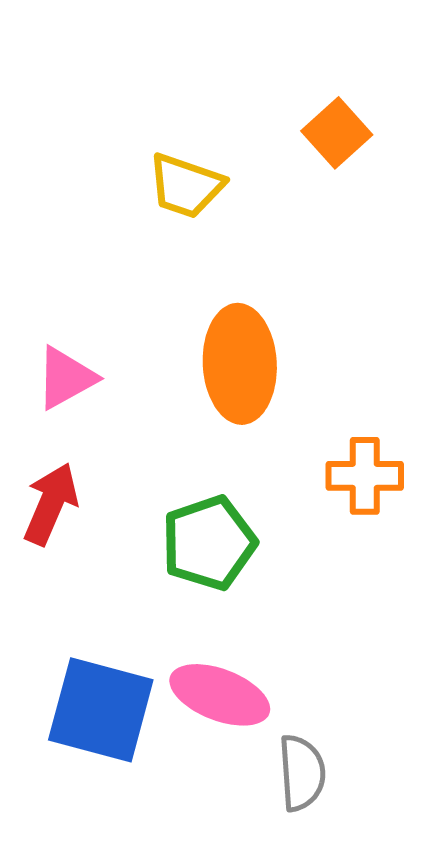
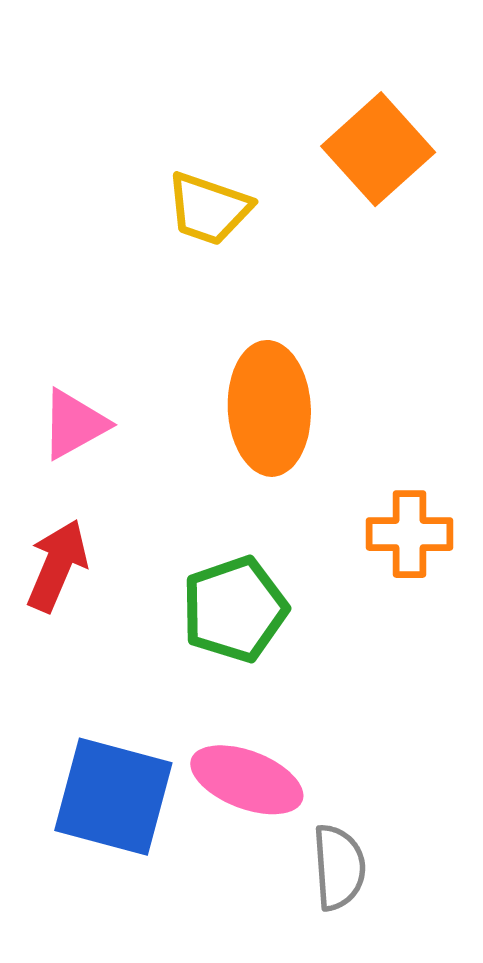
orange square: (337, 133) -> (378, 149), size x1.4

